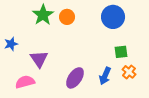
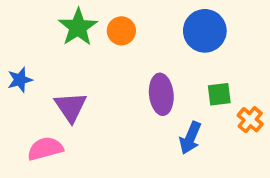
orange cross: (129, 72) -> (250, 120), moved
purple ellipse: (75, 78) -> (161, 94), moved, turned -40

